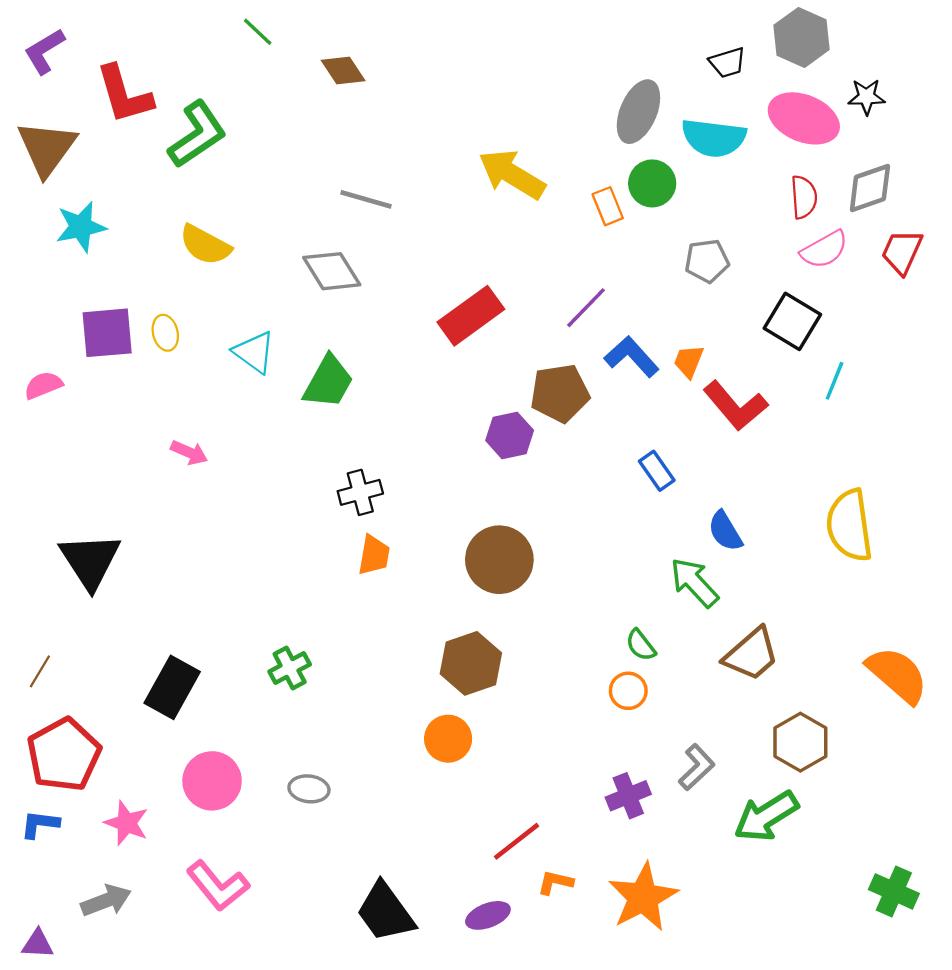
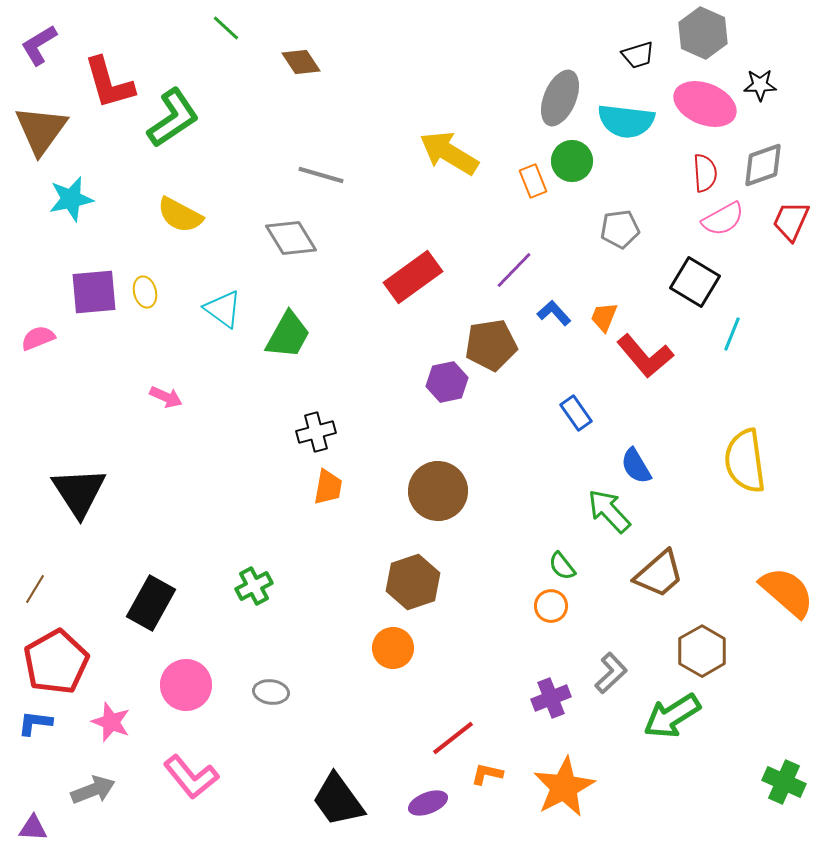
blue L-shape: (632, 357) -> (554, 313), size x0.7

